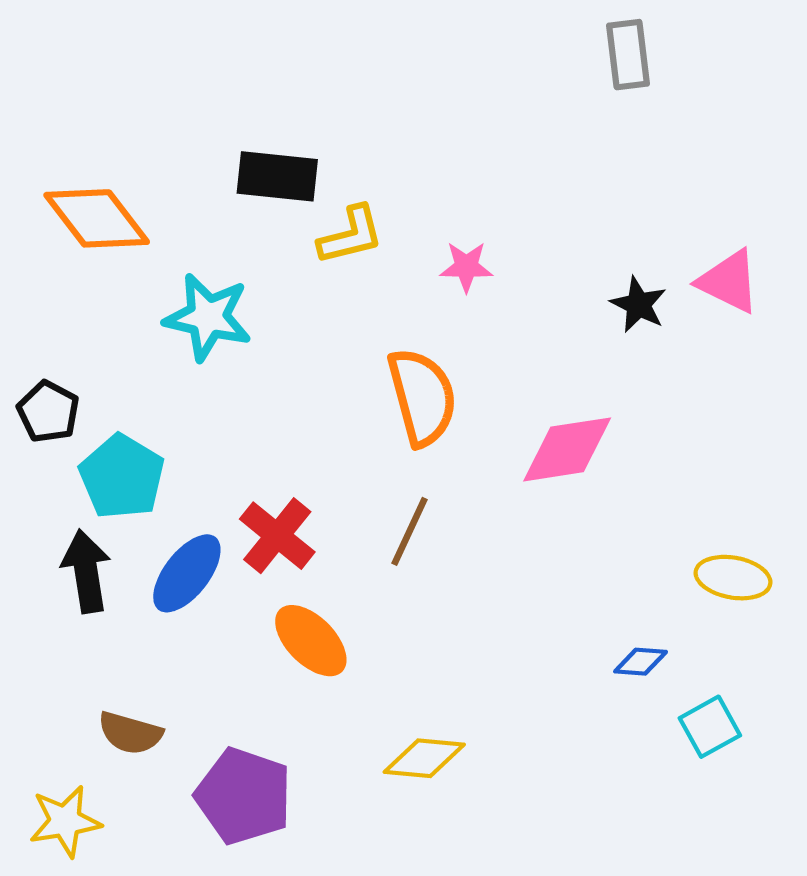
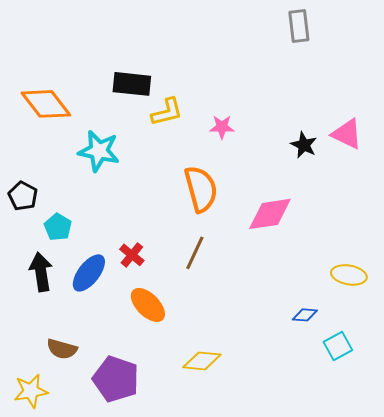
cyan pentagon: (122, 477) -> (58, 227), size x0.7
red cross: (277, 536) -> (132, 255), size x0.7

